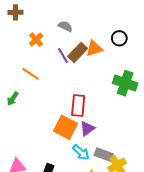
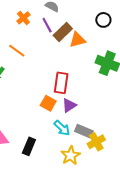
orange triangle: (94, 48) -> (77, 40), moved
purple line: (63, 55) -> (47, 25), moved
orange square: (65, 127) -> (48, 103), size x0.7

